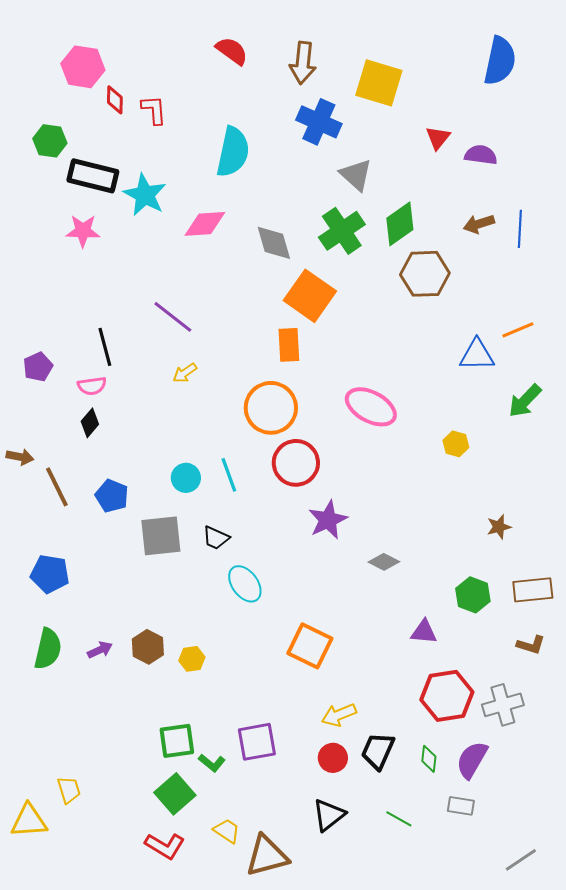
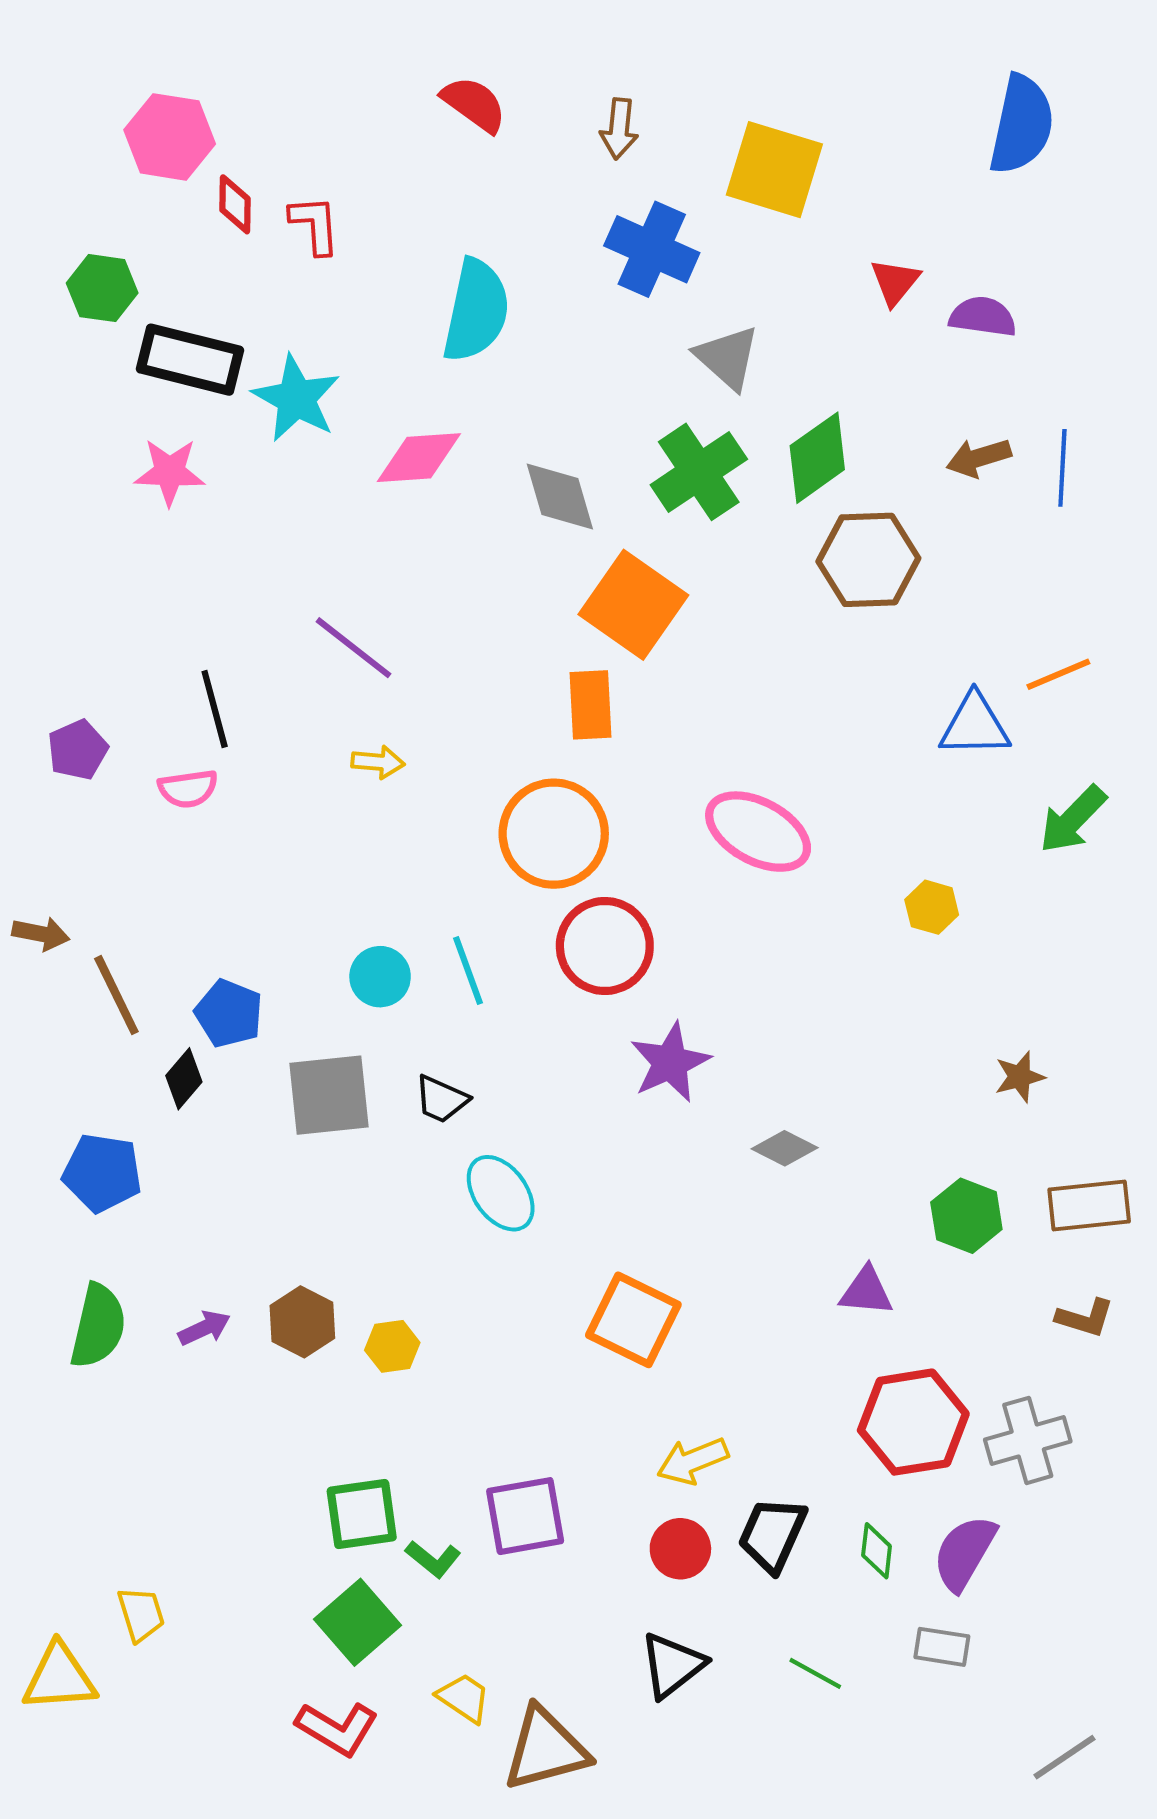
brown arrow: (303, 63) -> (619, 129), size x0.7
yellow arrow: (185, 373) -> (378, 762), turned -140
black diamond: (90, 423) -> (184, 1079), moved

